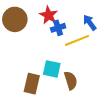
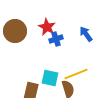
yellow line: (77, 40) -> (76, 74), moved

